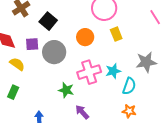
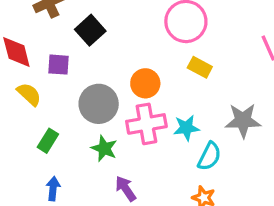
yellow rectangle: (116, 34) -> (200, 67), turned -48
orange circle: (85, 37) -> (145, 83), moved
gray circle: (54, 52) -> (99, 104), moved
green rectangle: (13, 92) -> (48, 141), moved

